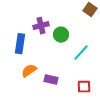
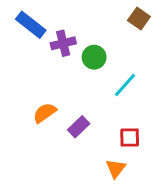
blue rectangle: (20, 44) -> (31, 25), moved, turned -60
purple rectangle: (51, 80) -> (79, 127), turned -56

